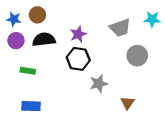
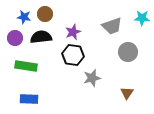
brown circle: (37, 15) -> (45, 14), moved
blue star: (14, 19) -> (24, 17), moved
green rectangle: (28, 71) -> (26, 66), size x1.5
brown triangle: (128, 103) -> (127, 93), moved

